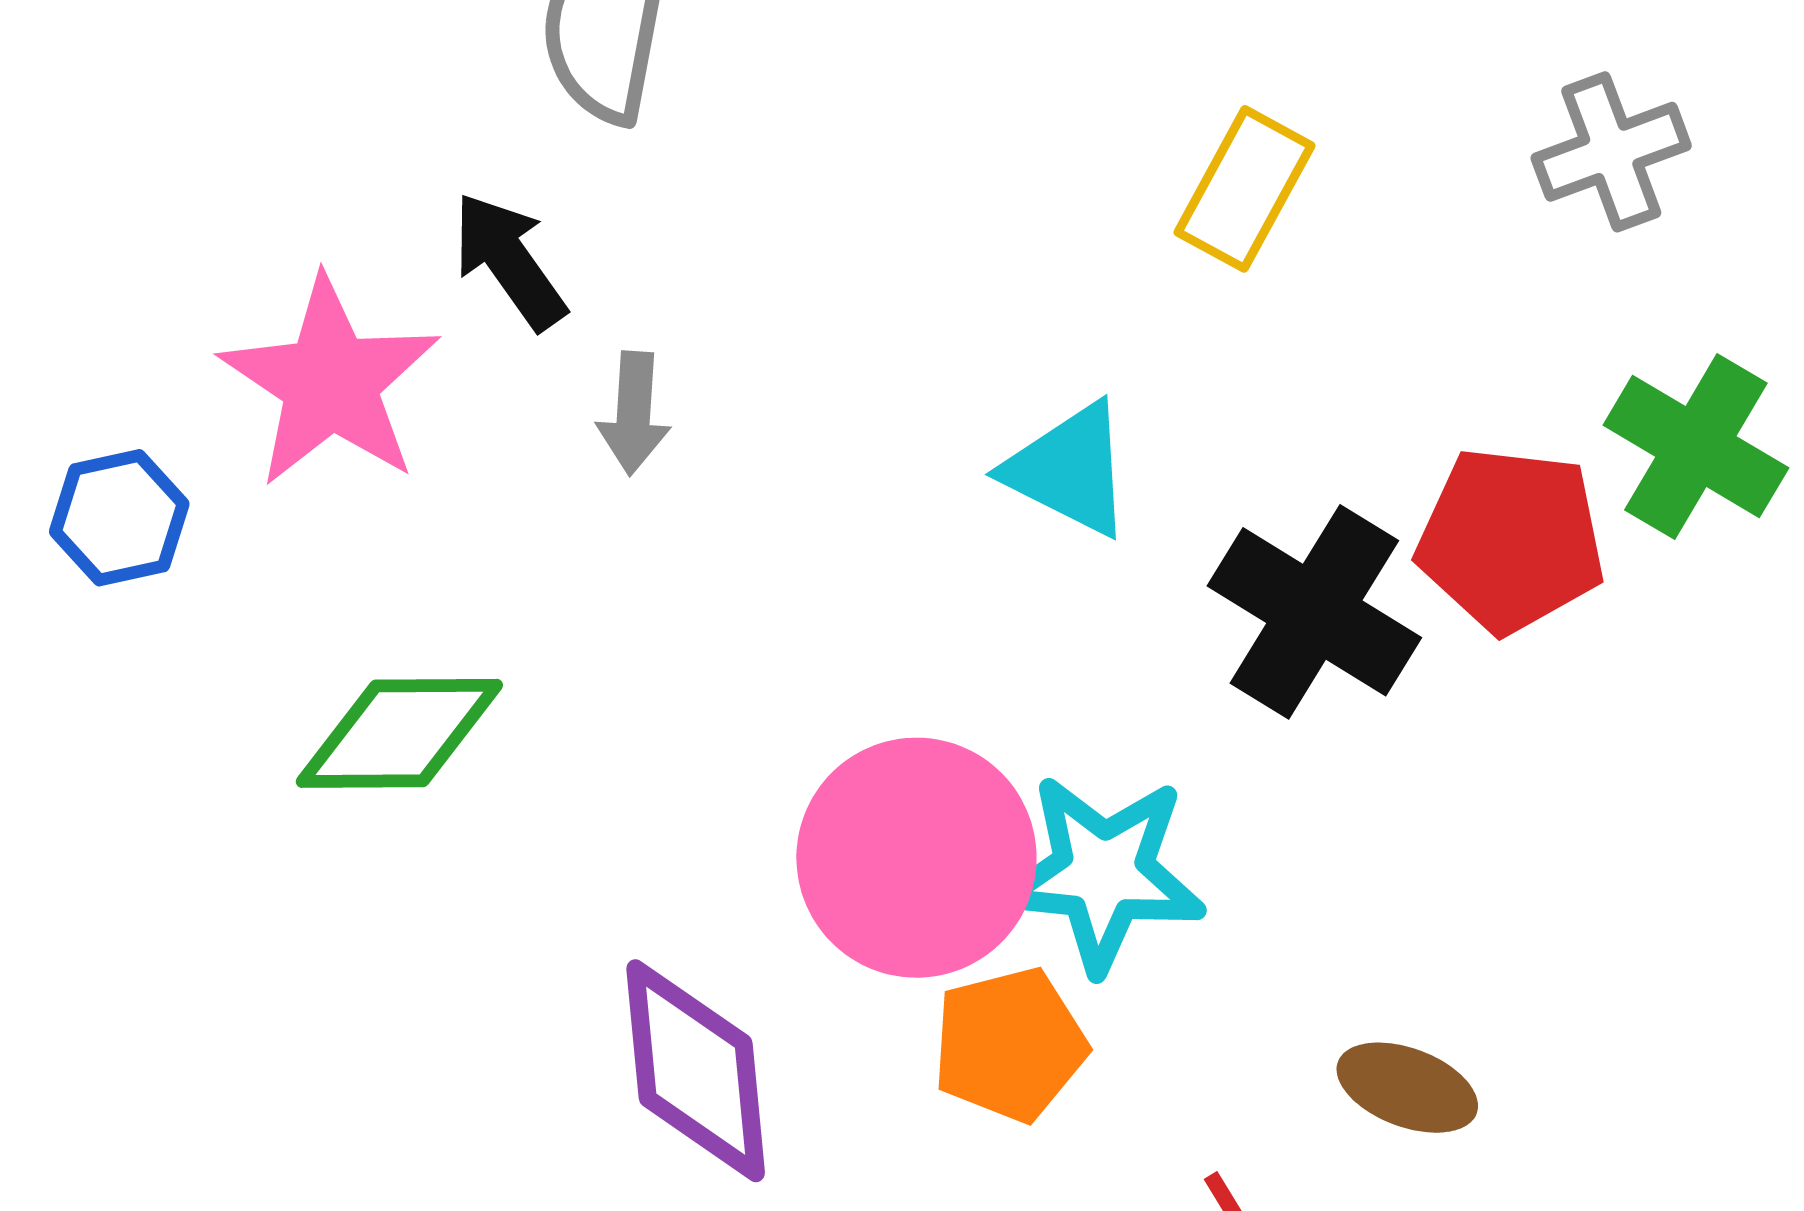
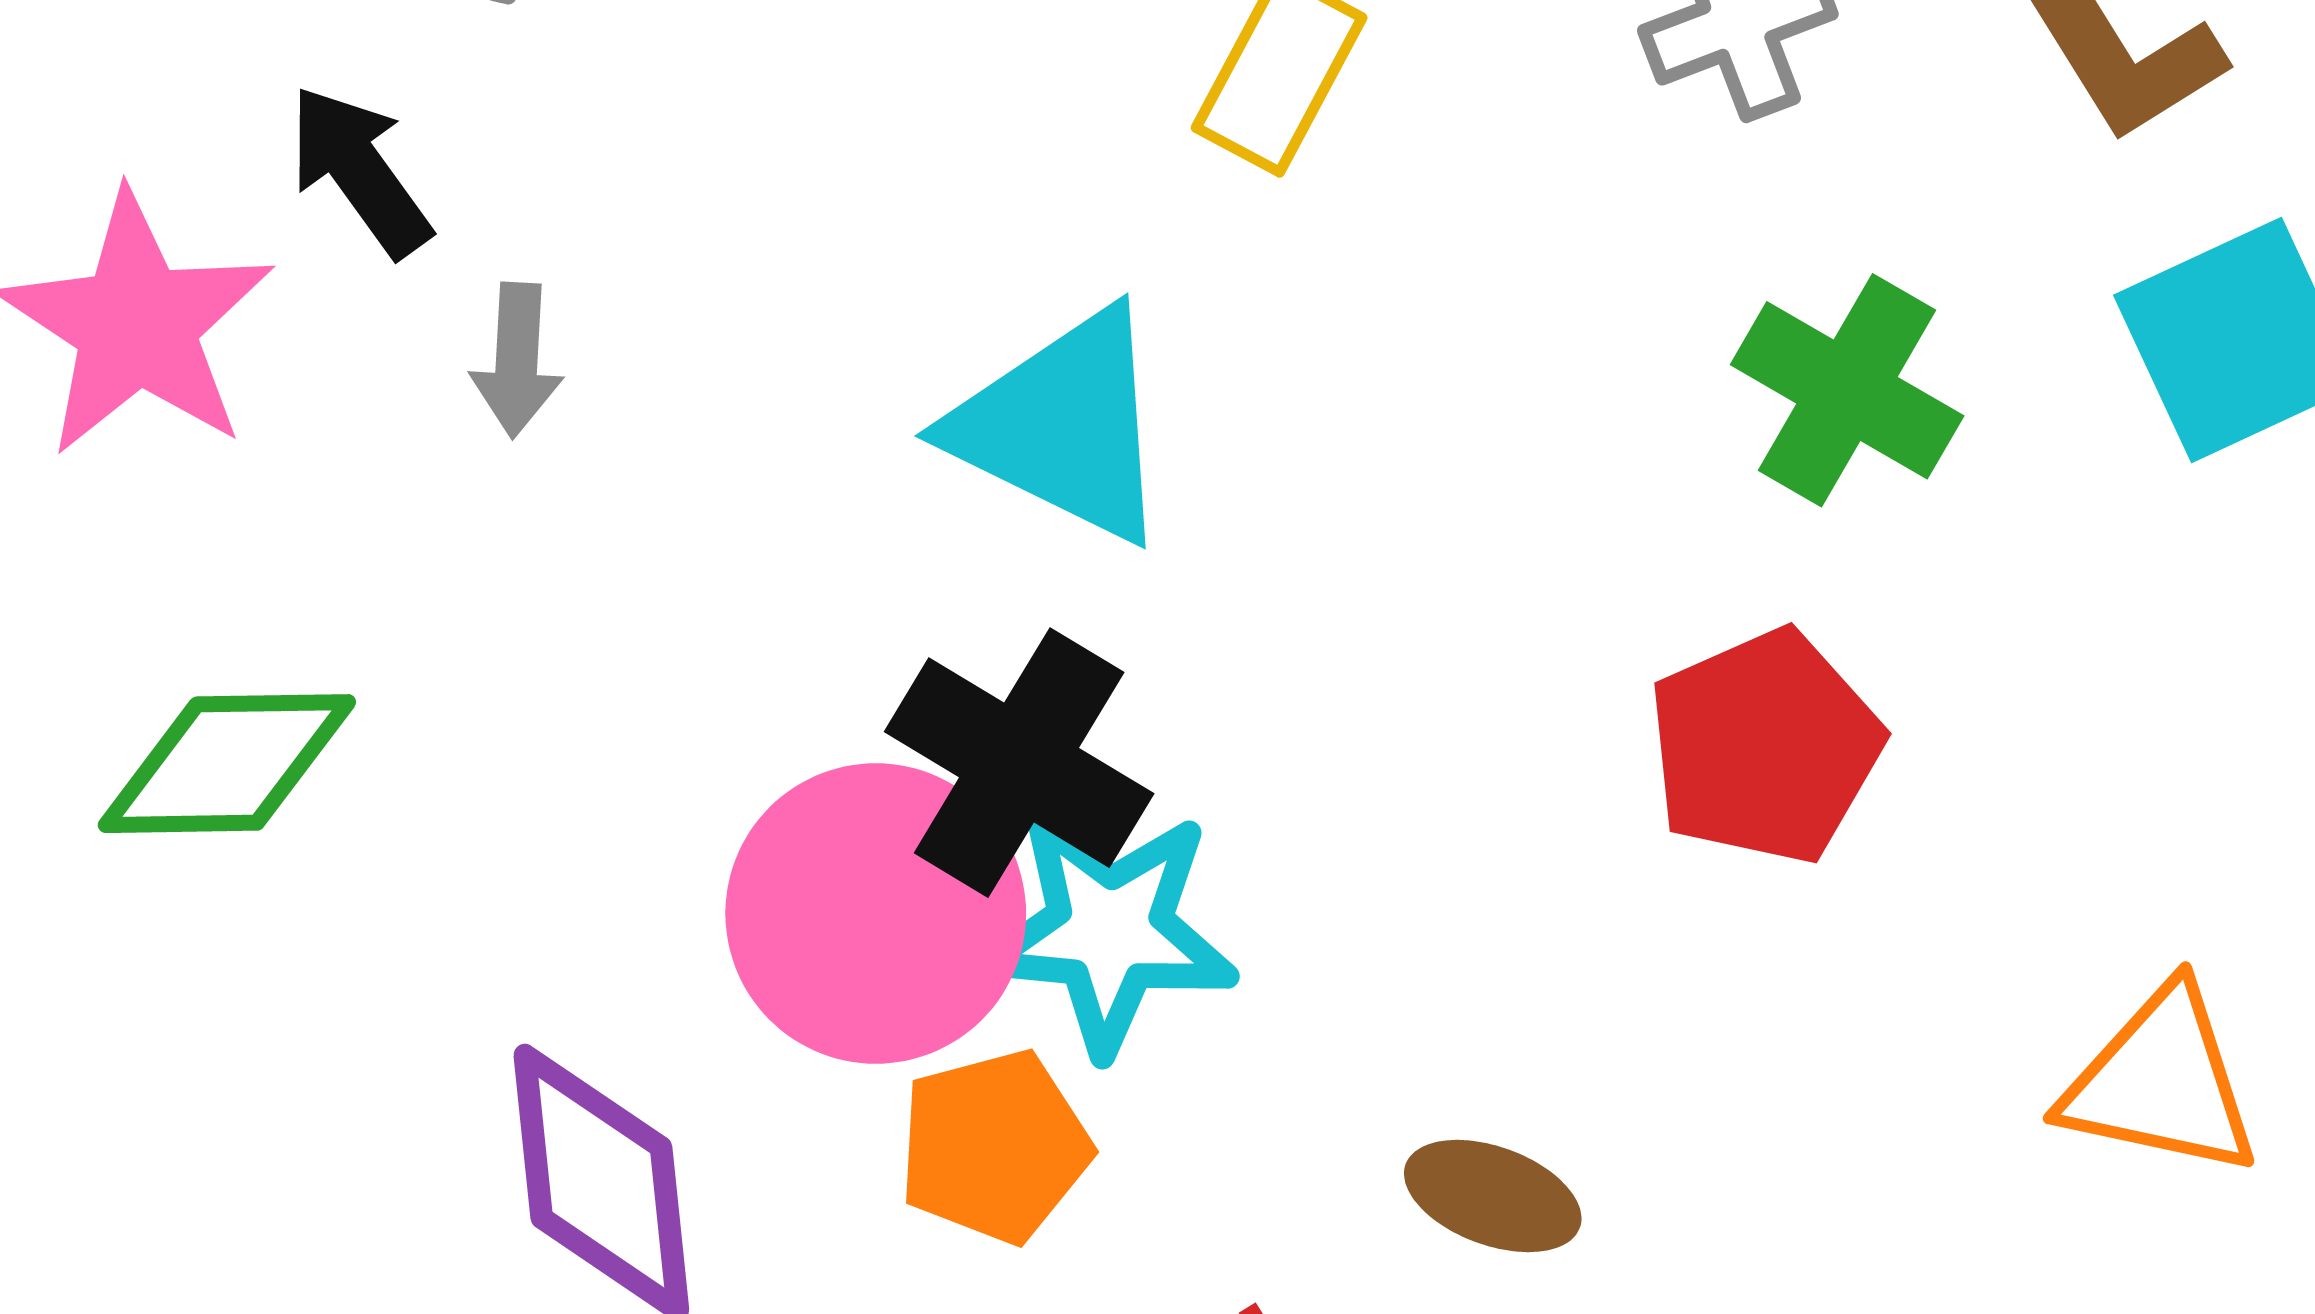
cyan triangle: (1069, 470) -> (1063, 426), size x1.4
red pentagon: (1511, 540) -> (1765, 747), moved, turned -30
black cross: (1314, 612) -> (1019, 763), moved

